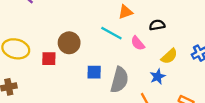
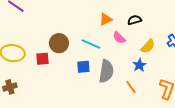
orange triangle: (126, 12) -> (106, 19), moved
cyan line: (111, 33) -> (91, 44), moved

